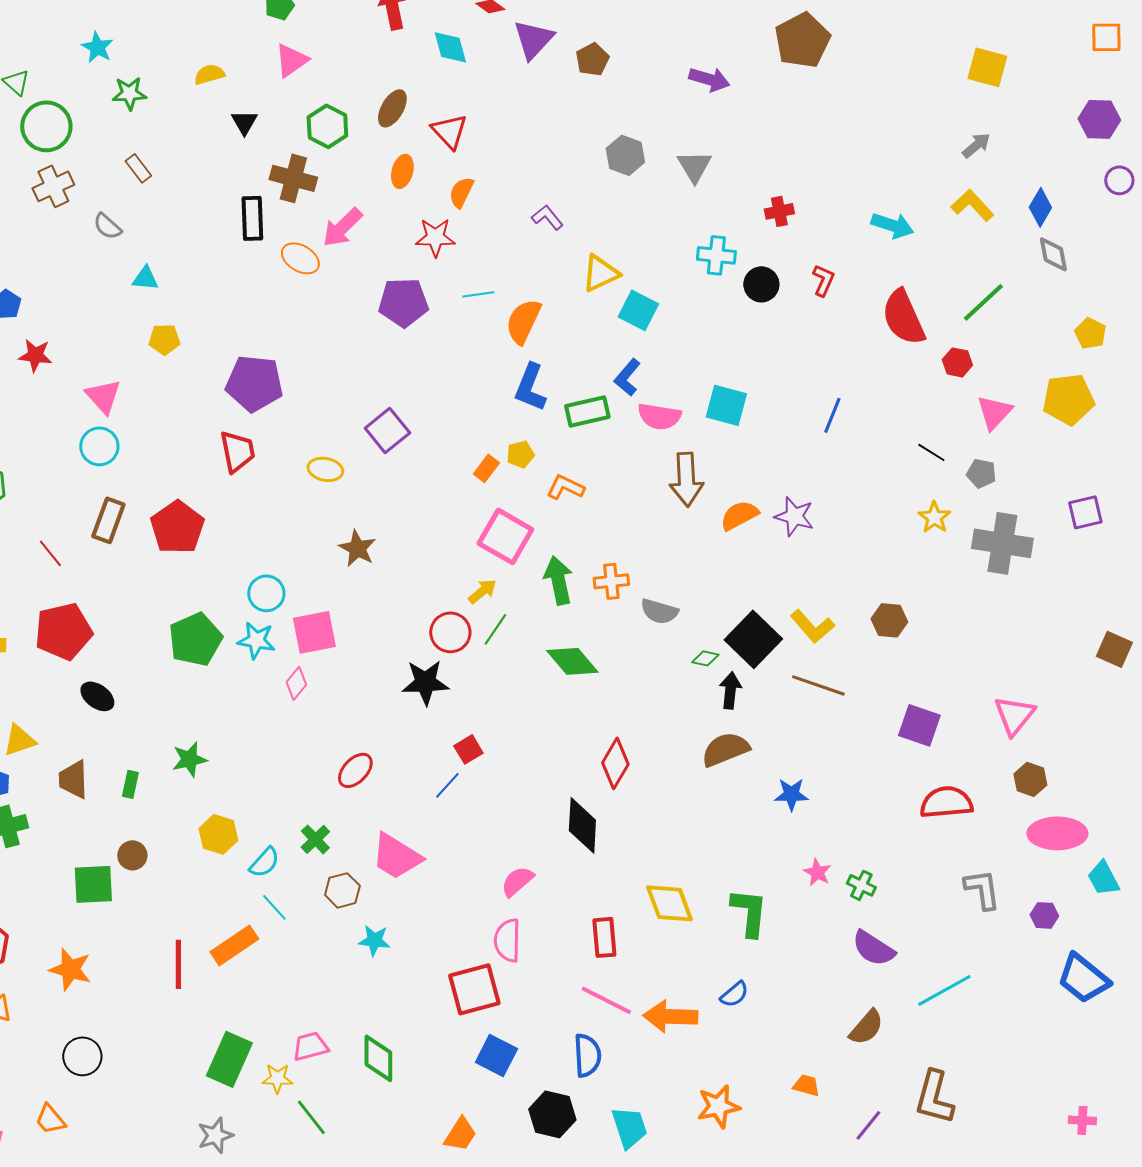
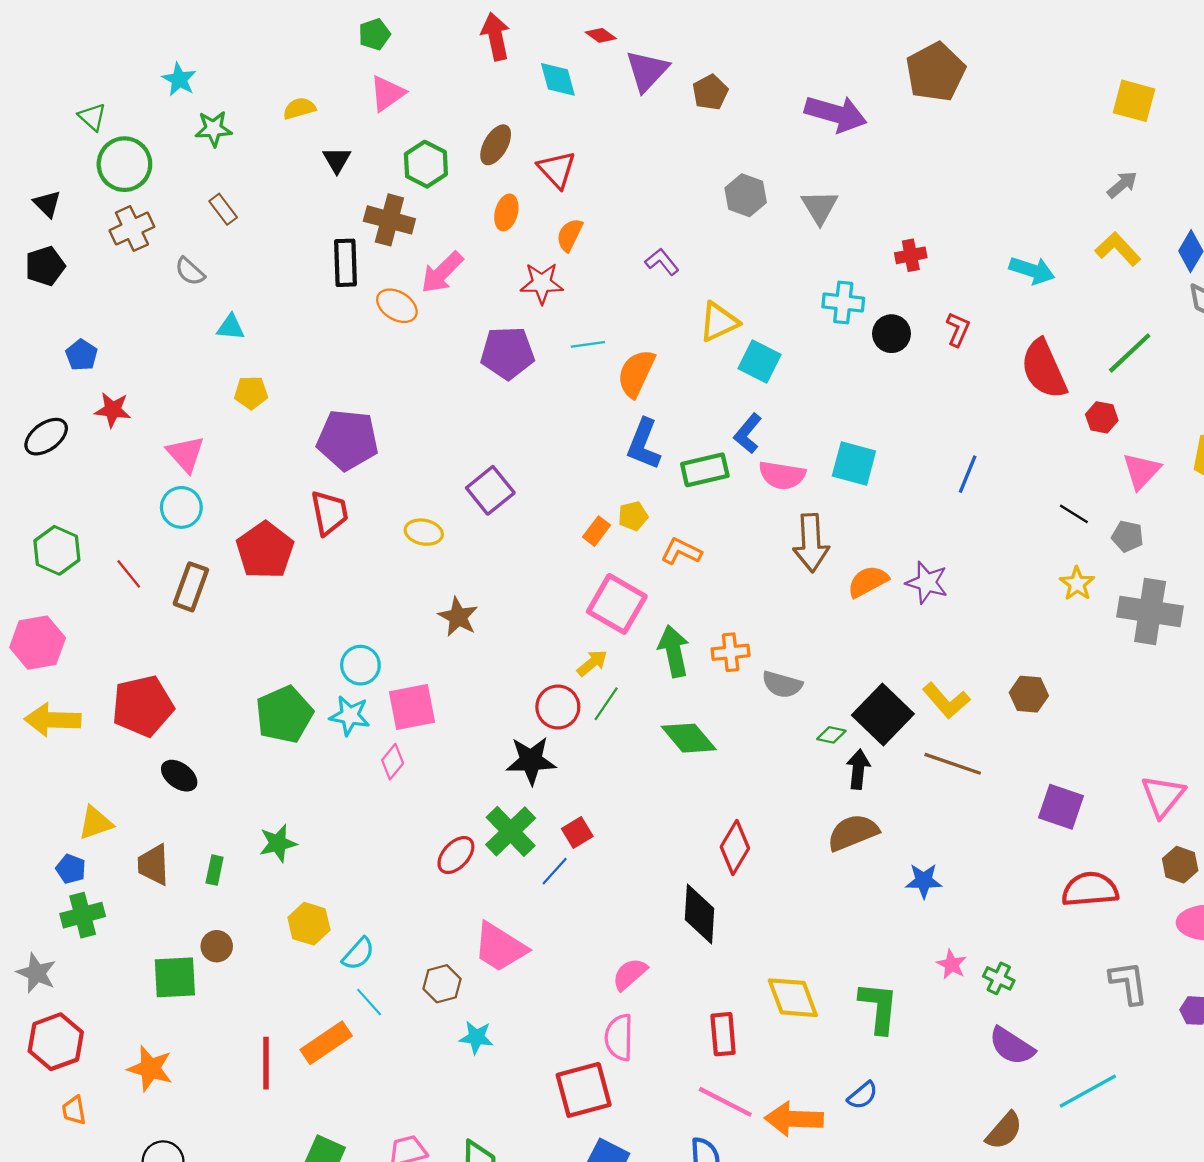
purple arrow: (709, 79) -> (836, 114), size x1.4
red pentagon: (177, 527) -> (265, 550), moved
red line: (50, 553) -> (129, 574), moved
green cross: (315, 839) -> (511, 831), moved, size x1.6

